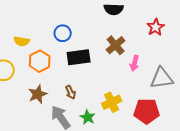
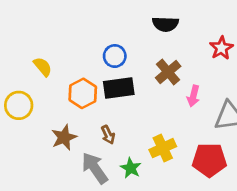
blue circle: (63, 33) -> (115, 56), moved
yellow semicircle: (22, 41) -> (43, 67), turned -140
orange hexagon: (40, 61) -> (83, 93), moved

